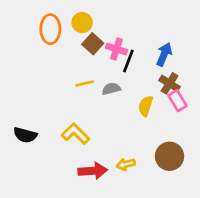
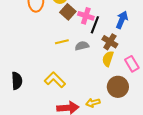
brown cross: (169, 83) -> (110, 42), moved
pink rectangle: (177, 101) -> (132, 64), moved
black semicircle: (25, 135) -> (17, 81), turned -108
brown circle: (169, 156) -> (118, 87), moved

